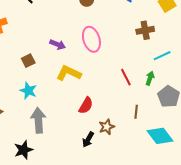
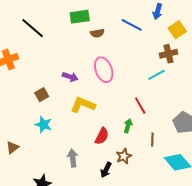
brown cross: (145, 30) -> (168, 54), moved
cyan line: (162, 56) -> (156, 75), moved
green arrow: (150, 78) -> (128, 126), moved
gray arrow: (38, 120) -> (73, 158), moved, size x0.7

